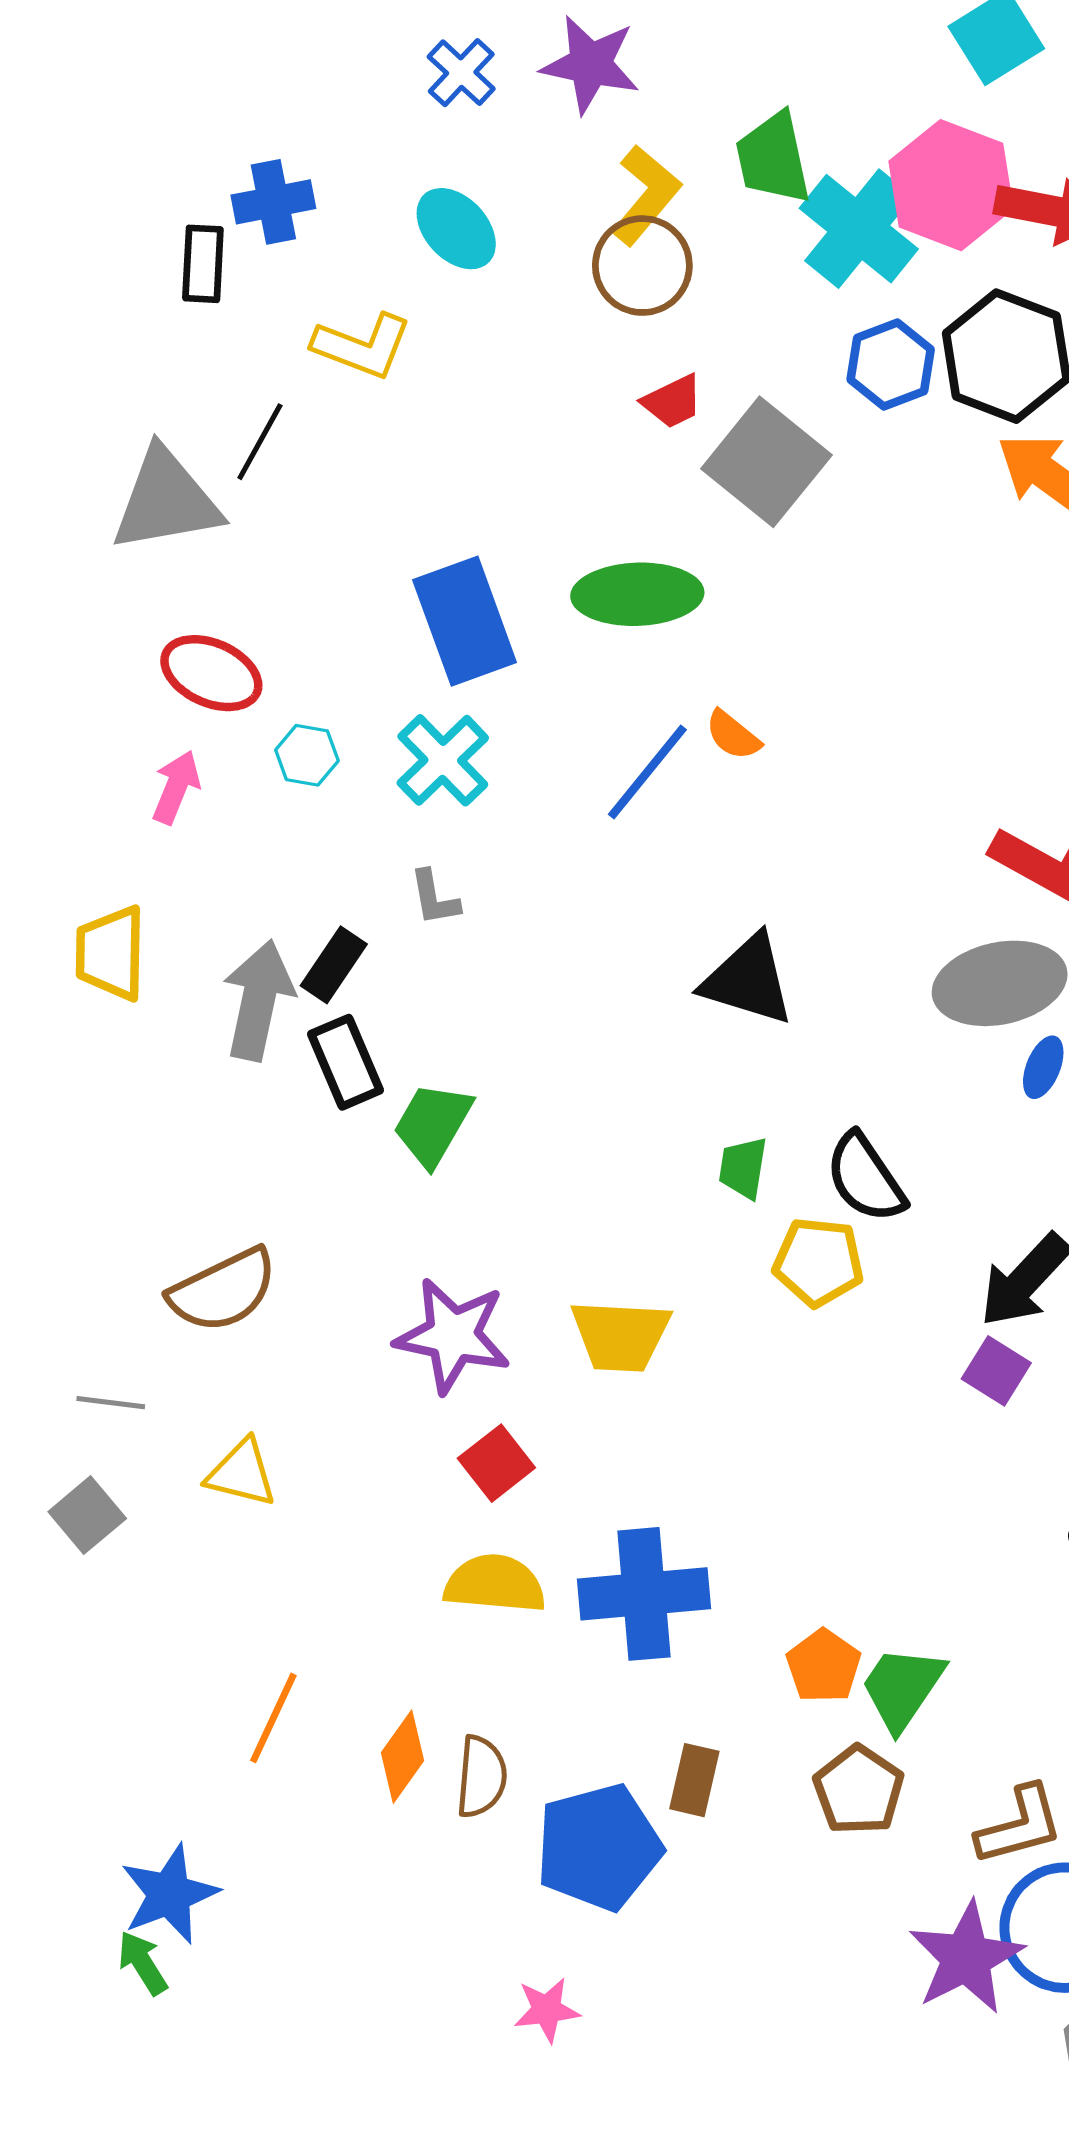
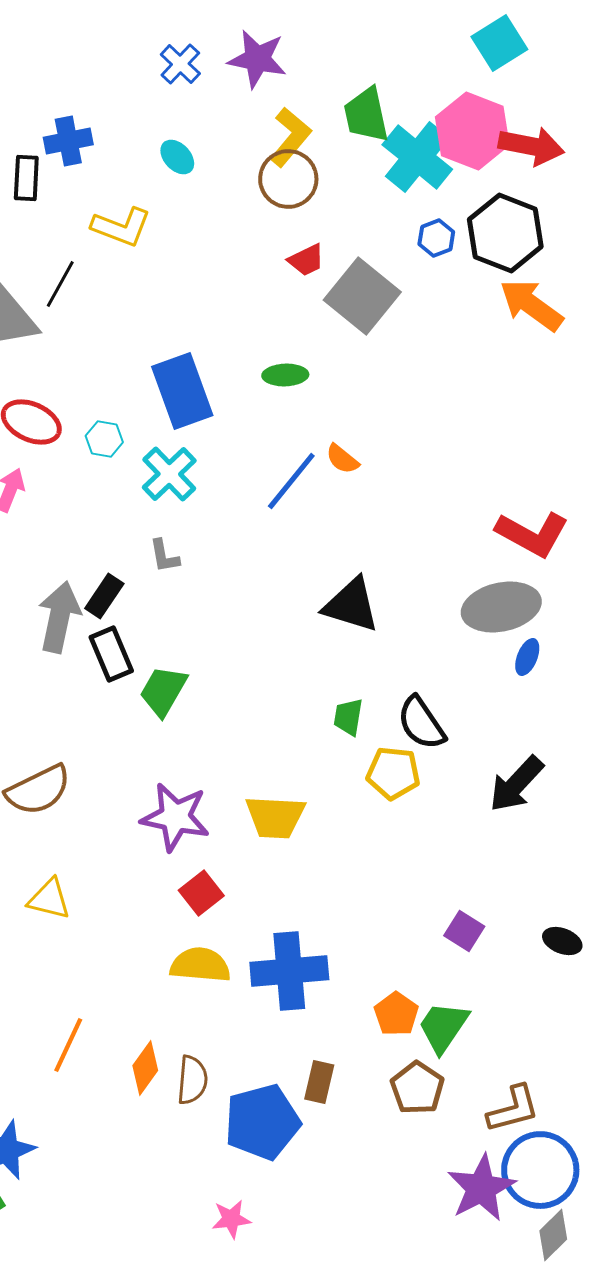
cyan ellipse: (456, 229) -> (177, 157), size x0.7
blue hexagon: (891, 364) -> (436, 238), size x0.7
green ellipse: (637, 594) -> (285, 375), size x0.6
cyan hexagon: (307, 755) -> (104, 439), moved
purple square: (996, 1371) -> (464, 931), moved

